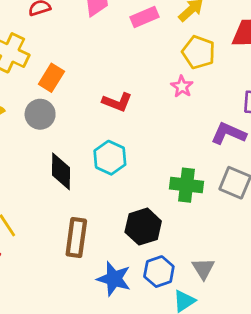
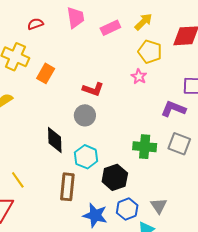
gray circle: (40, 114) -> (85, 115), moved
cyan hexagon: (110, 158) -> (86, 157), moved

